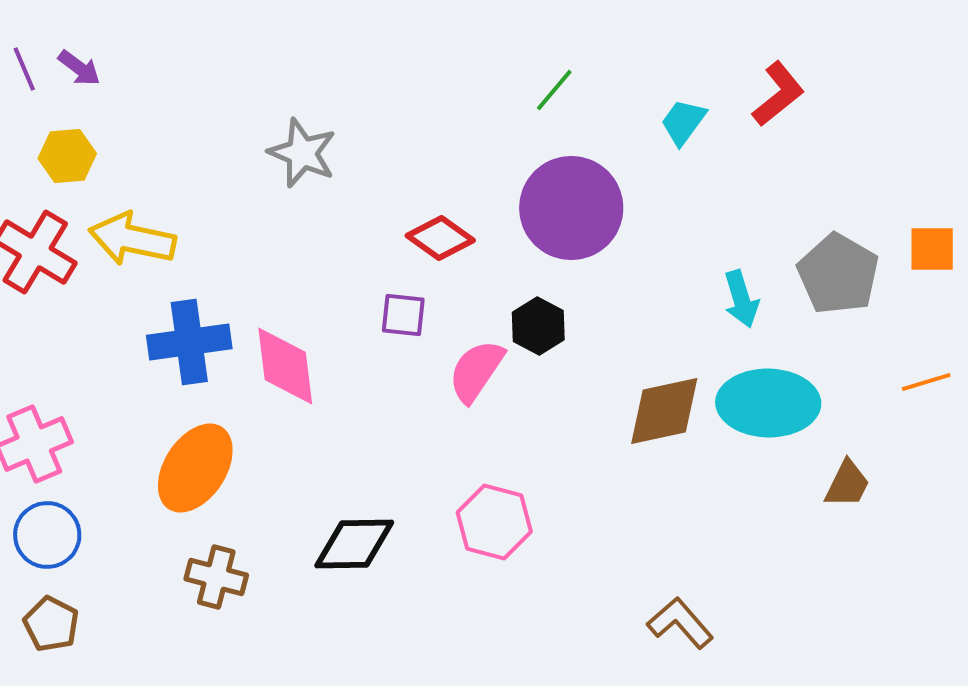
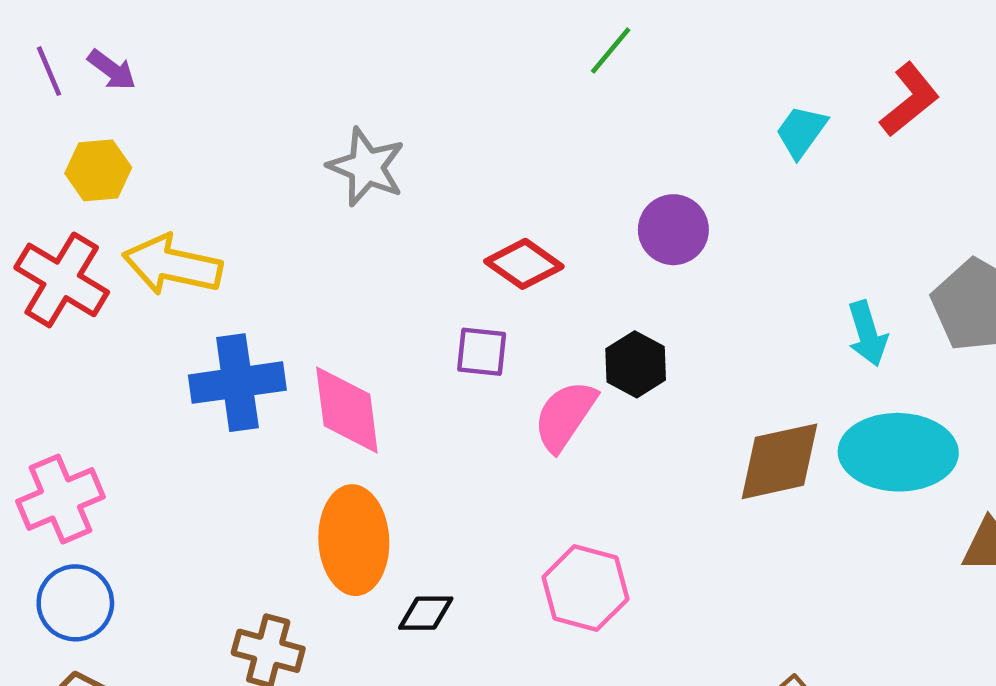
green line: (554, 90) -> (611, 50), moved
purple circle: (571, 208) -> (673, 230), size x0.6
orange ellipse: (195, 468) -> (354, 540), moved, turned -36
black diamond: (354, 544) -> (426, 613), size x0.6

